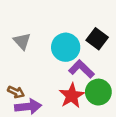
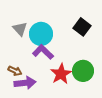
cyan circle: (66, 47) -> (41, 34), moved
purple L-shape: (81, 69) -> (43, 52), moved

